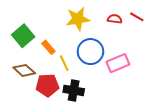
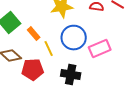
black cross: (74, 90) -> (71, 75), moved

